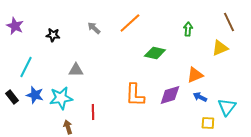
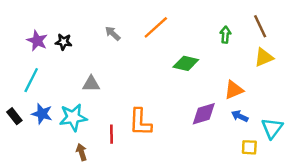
brown line: (229, 22) -> (260, 26), moved
purple star: (15, 26) -> (37, 41), moved
orange L-shape: (135, 95) -> (140, 122), moved

